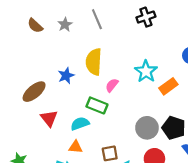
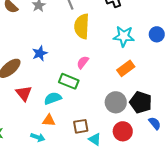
yellow semicircle: (94, 62) -> (82, 26), moved
cyan star: (146, 71) -> (124, 36), moved, turned -30
orange rectangle: (168, 86) -> (126, 68), moved

